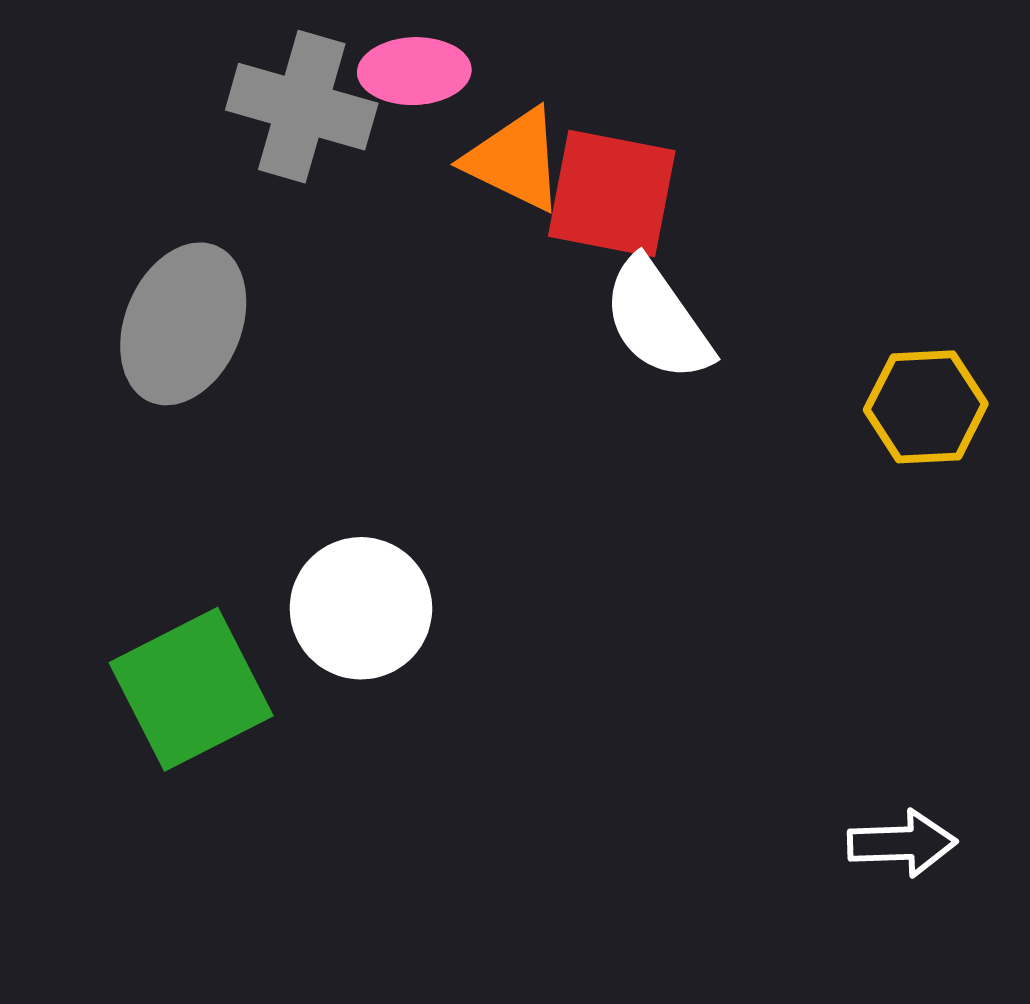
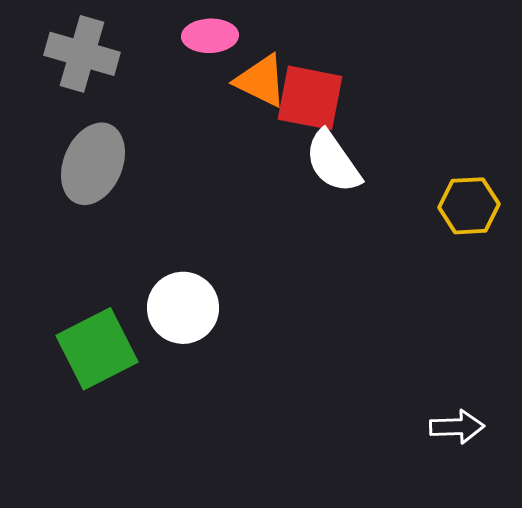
gray cross: (302, 107) -> (82, 54), moved

